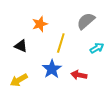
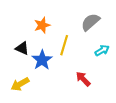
blue star: (52, 69) -> (42, 60), moved
red arrow: (79, 75) -> (83, 79), turned 35

